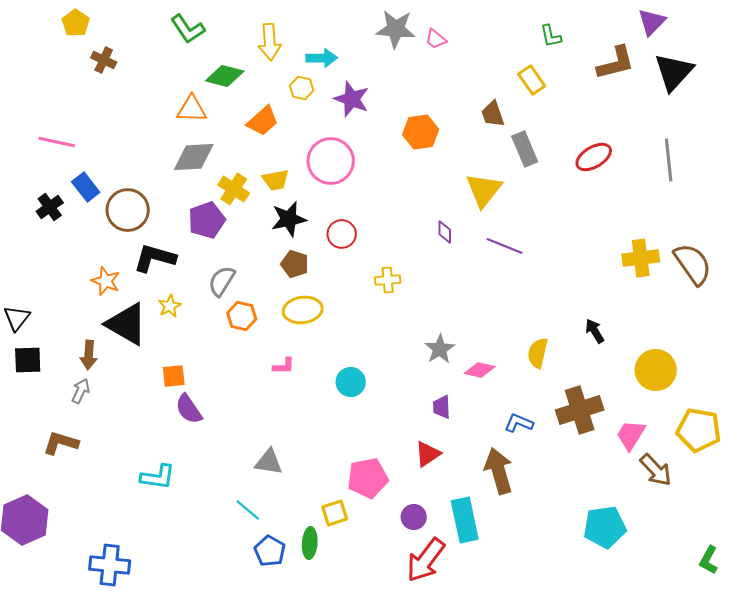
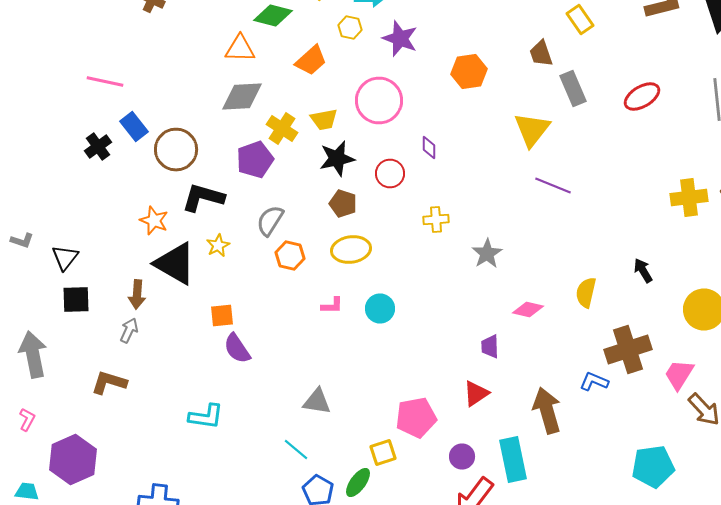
purple diamond: (445, 232) -> (429, 148), moved
gray star: (440, 349) -> (487, 254), moved
cyan circle: (351, 382) -> (380, 308), moved
blue L-shape: (519, 423) -> (594, 382), moved
green ellipse: (310, 543) -> (358, 482), turned 32

